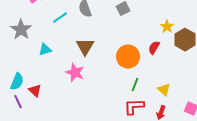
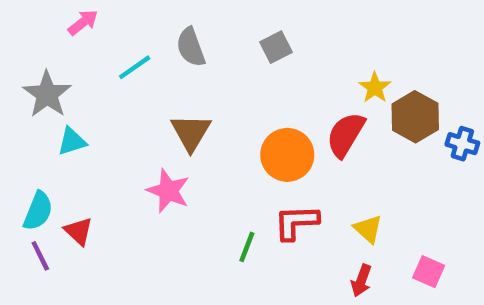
red semicircle: (154, 48) -> (346, 135), size x1.5
cyan triangle: (45, 50) -> (72, 141), moved
green line: (135, 85) -> (247, 247), moved
red L-shape: (134, 107) -> (296, 222), moved

